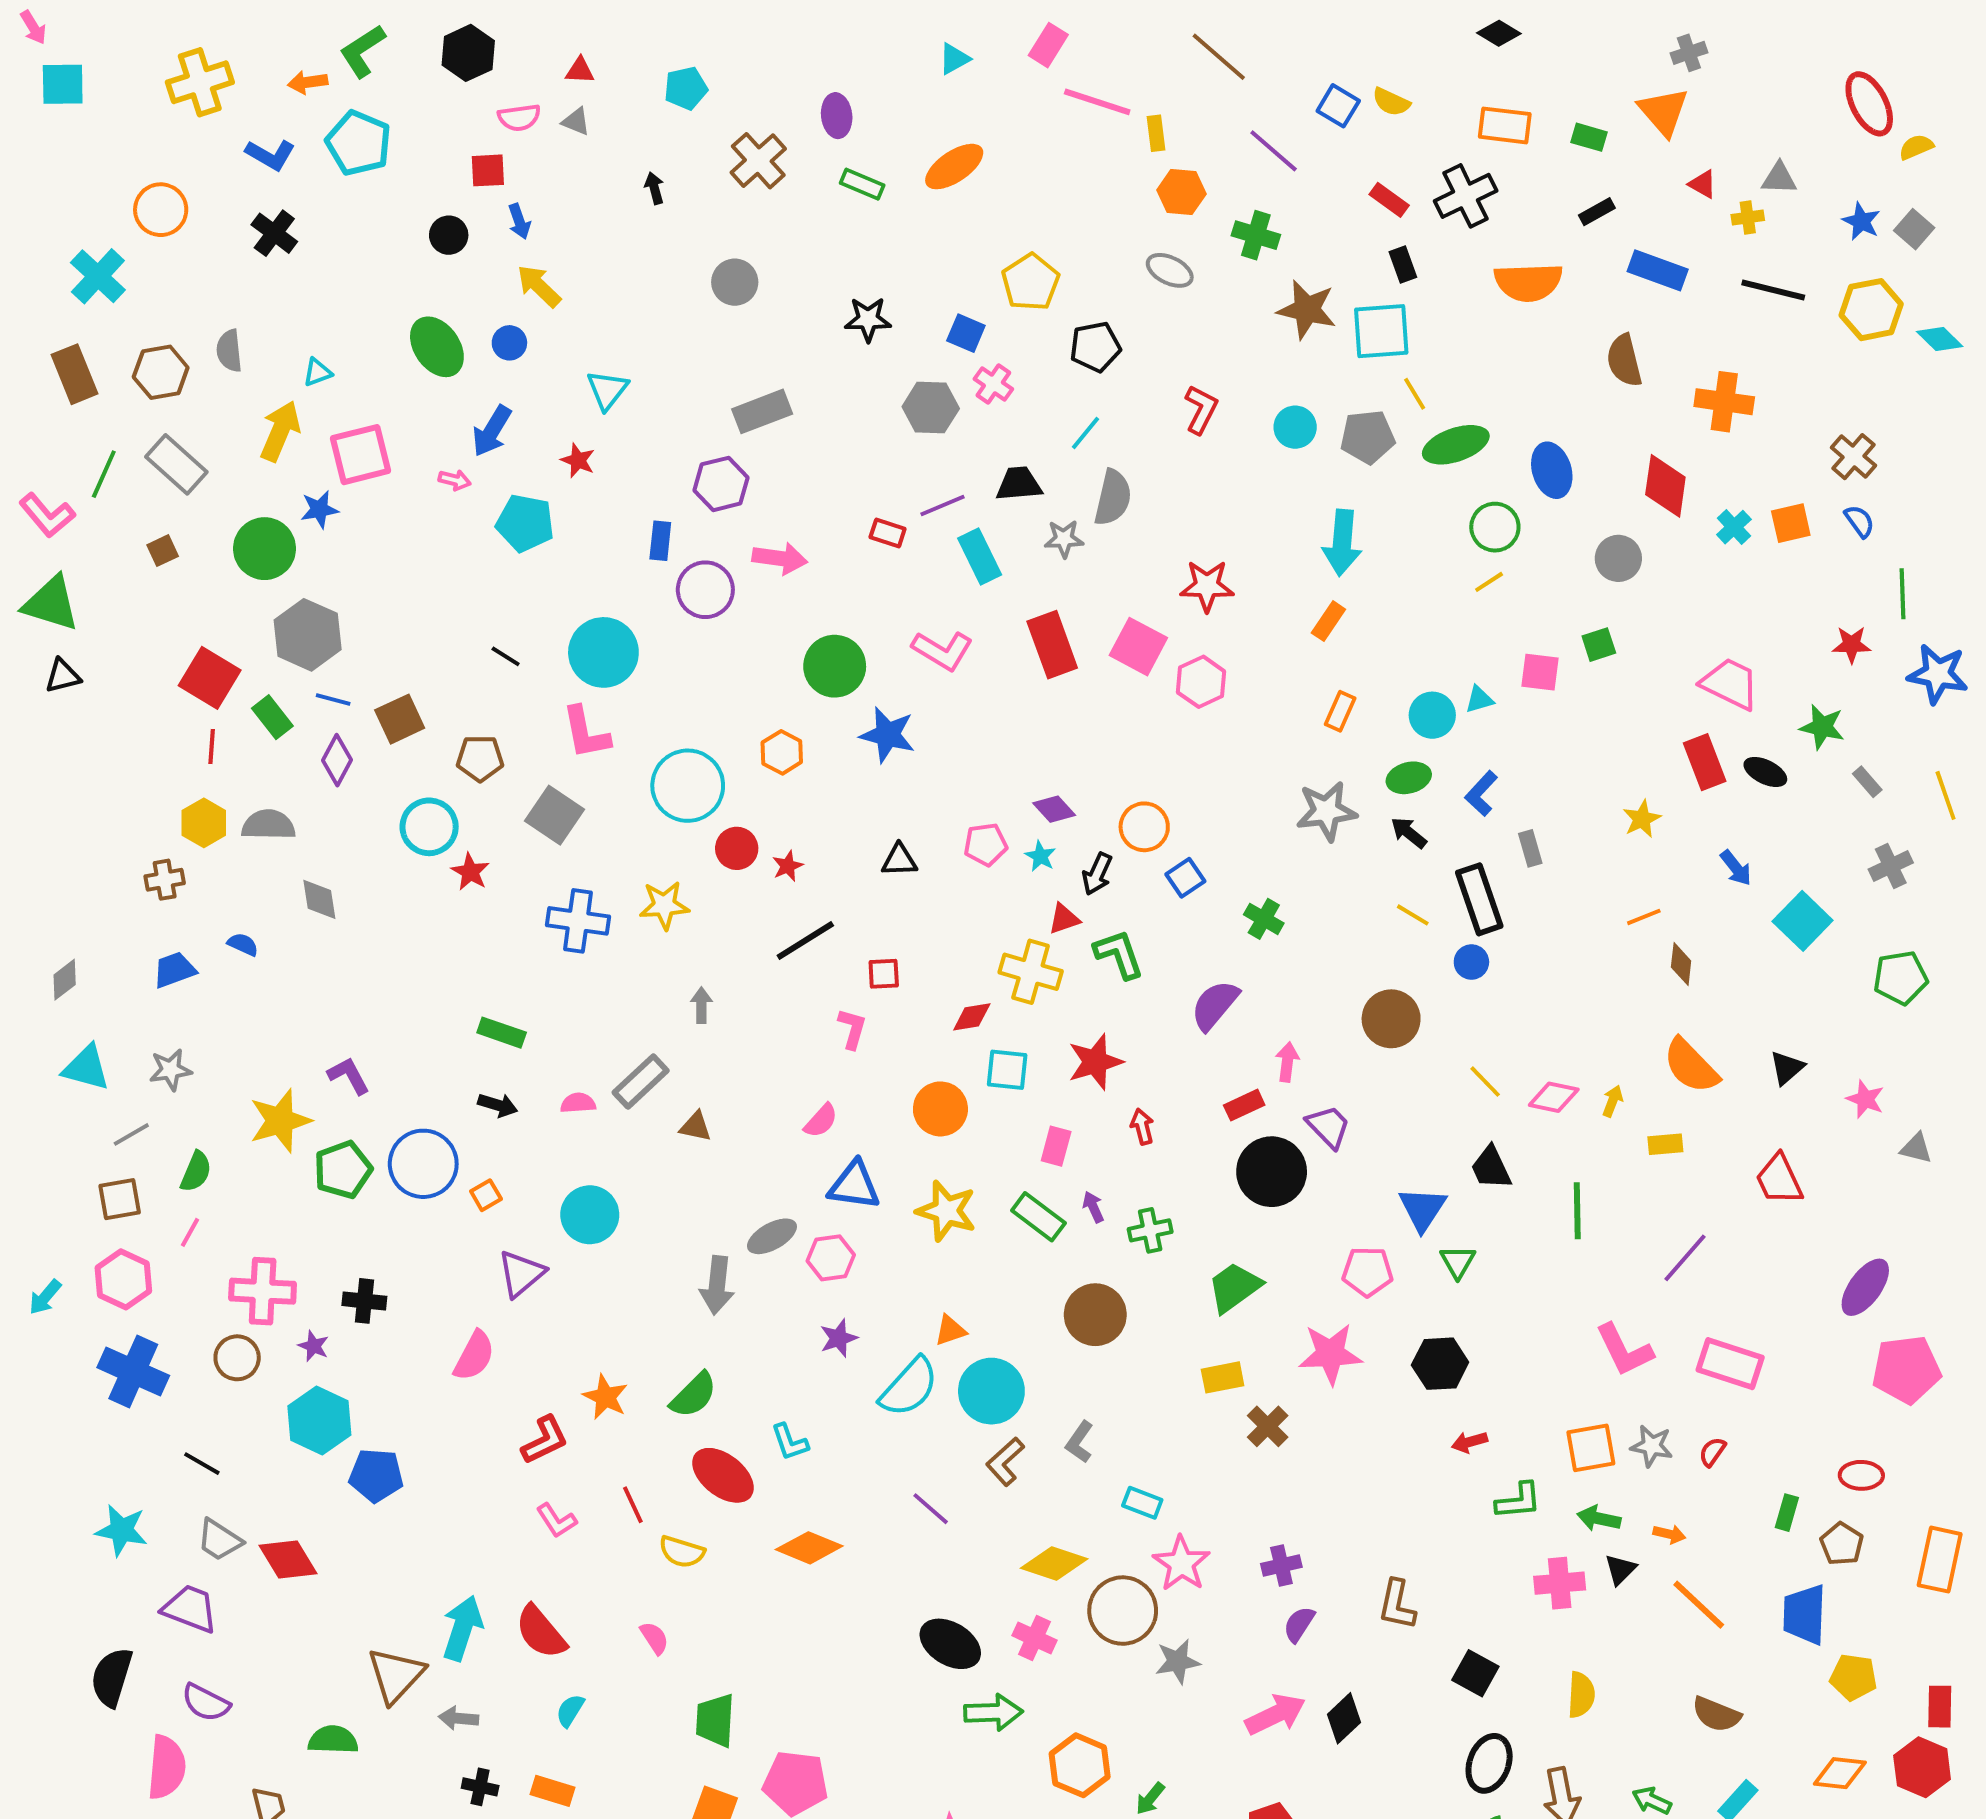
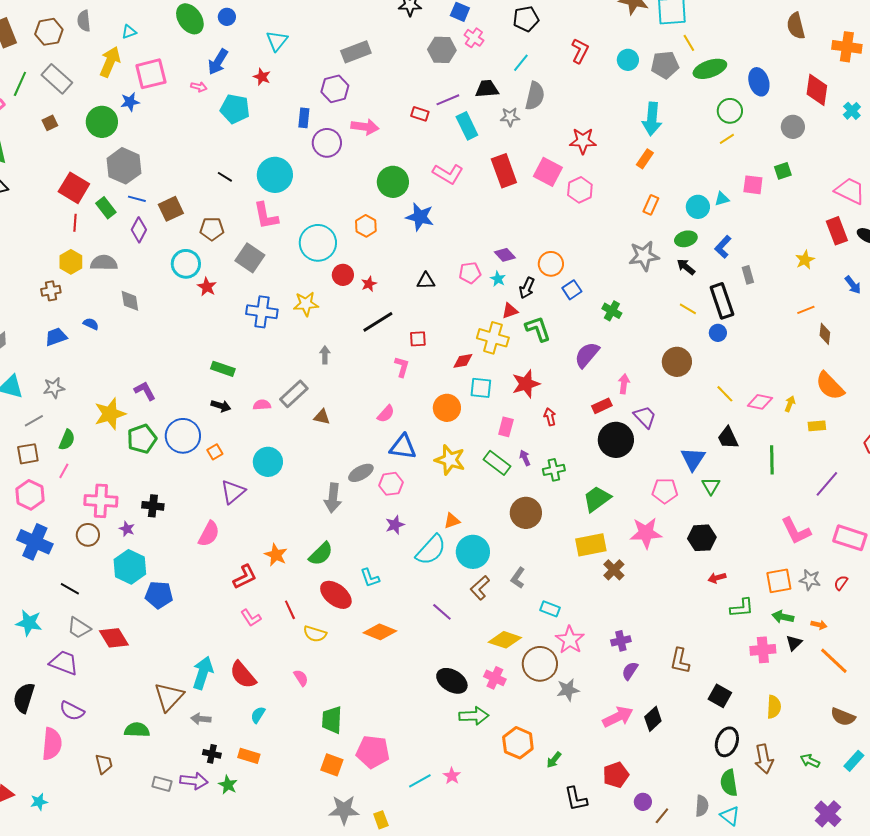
yellow rectangle: (1223, 1377) -> (591, 545), size x1.4

